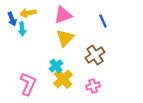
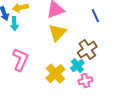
cyan cross: (56, 66) -> (77, 66), moved
pink L-shape: (28, 84) -> (20, 60), moved

